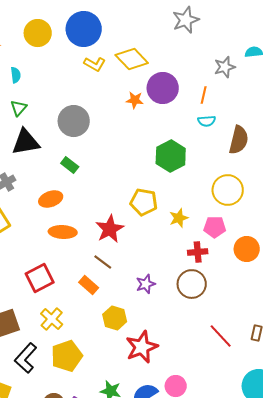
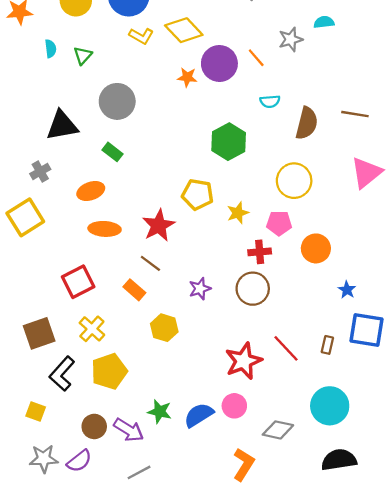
orange line: (204, 95) -> (256, 58), moved, turned -54
green triangle: (19, 108) -> (83, 55), moved
red star: (142, 347) -> (244, 361), moved

